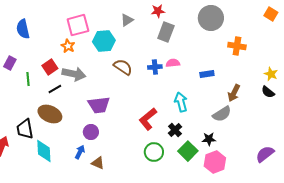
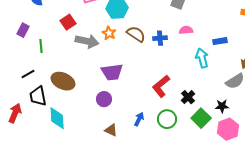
orange star: (68, 46) -> (109, 33), moved
red square: (50, 67) -> (68, 22), moved
blue cross: (155, 67) -> (160, 38), moved
black line: (55, 89) -> (28, 74), moved
cyan arrow: (181, 102) -> (202, 58), moved
blue arrow: (80, 152) -> (139, 119), moved

